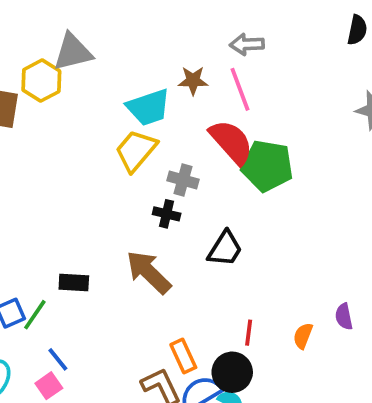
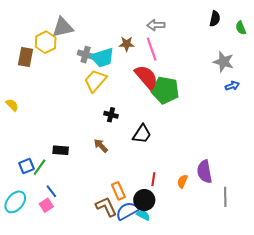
gray cross: (183, 180) -> (86, 55), moved
brown arrow: (149, 272) -> (101, 146), size x0.6
purple semicircle: (344, 317) -> (205, 172), size x1.6

